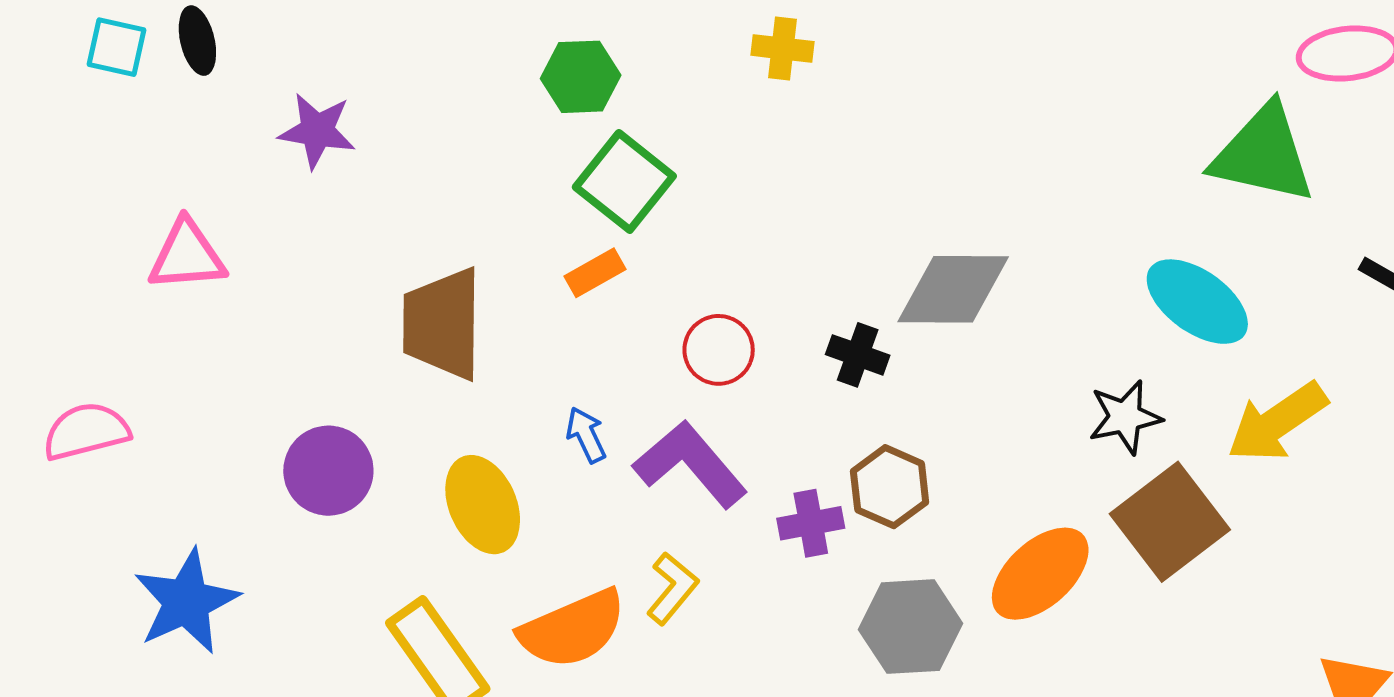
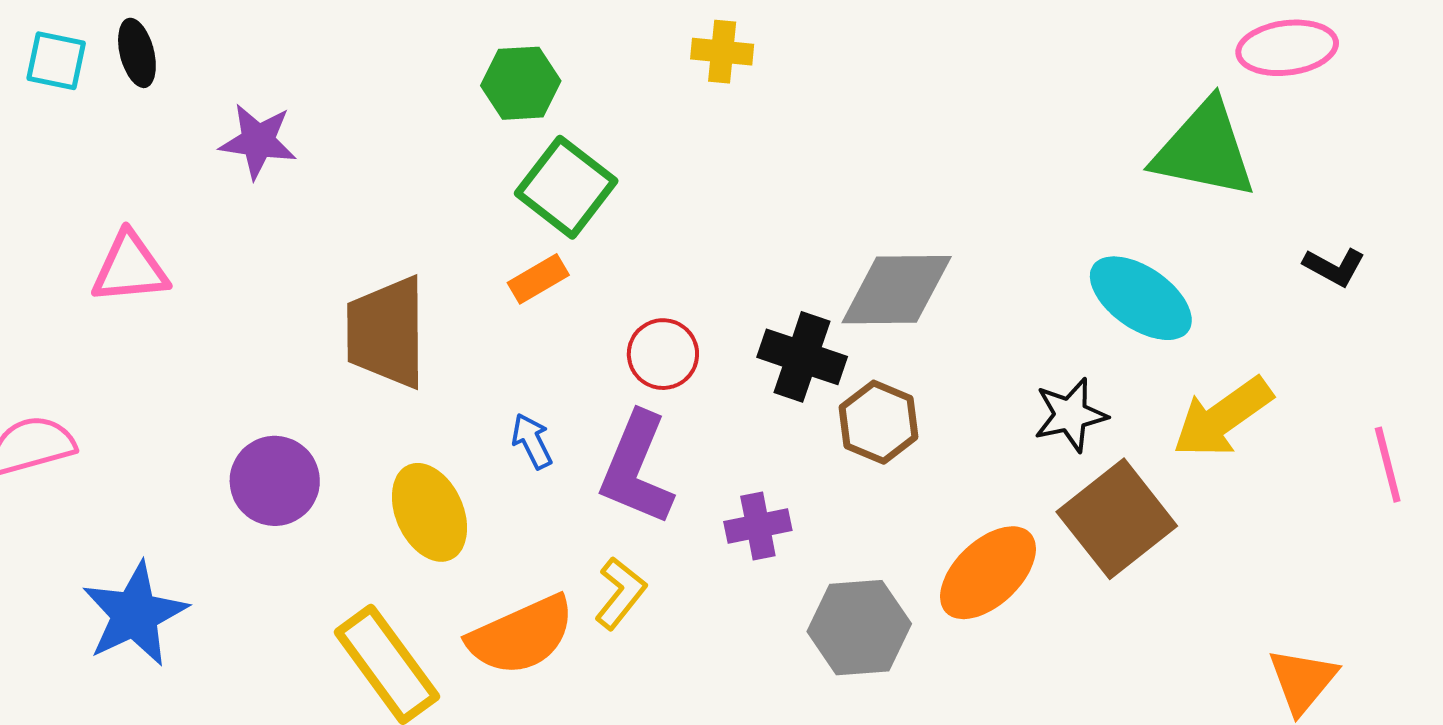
black cross: (858, 355) -> (802, 357), size x1.4
purple L-shape: (690, 464) -> (637, 469), turned -116
brown hexagon: (890, 487) -> (879, 422), moved

